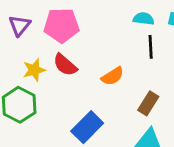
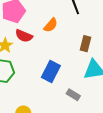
orange semicircle: (113, 76) -> (51, 25), moved

